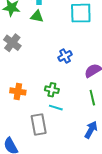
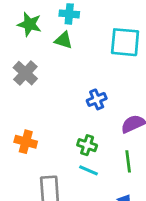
green cross: (52, 90) -> (87, 145), moved
cyan line: (56, 108) -> (88, 170), moved

